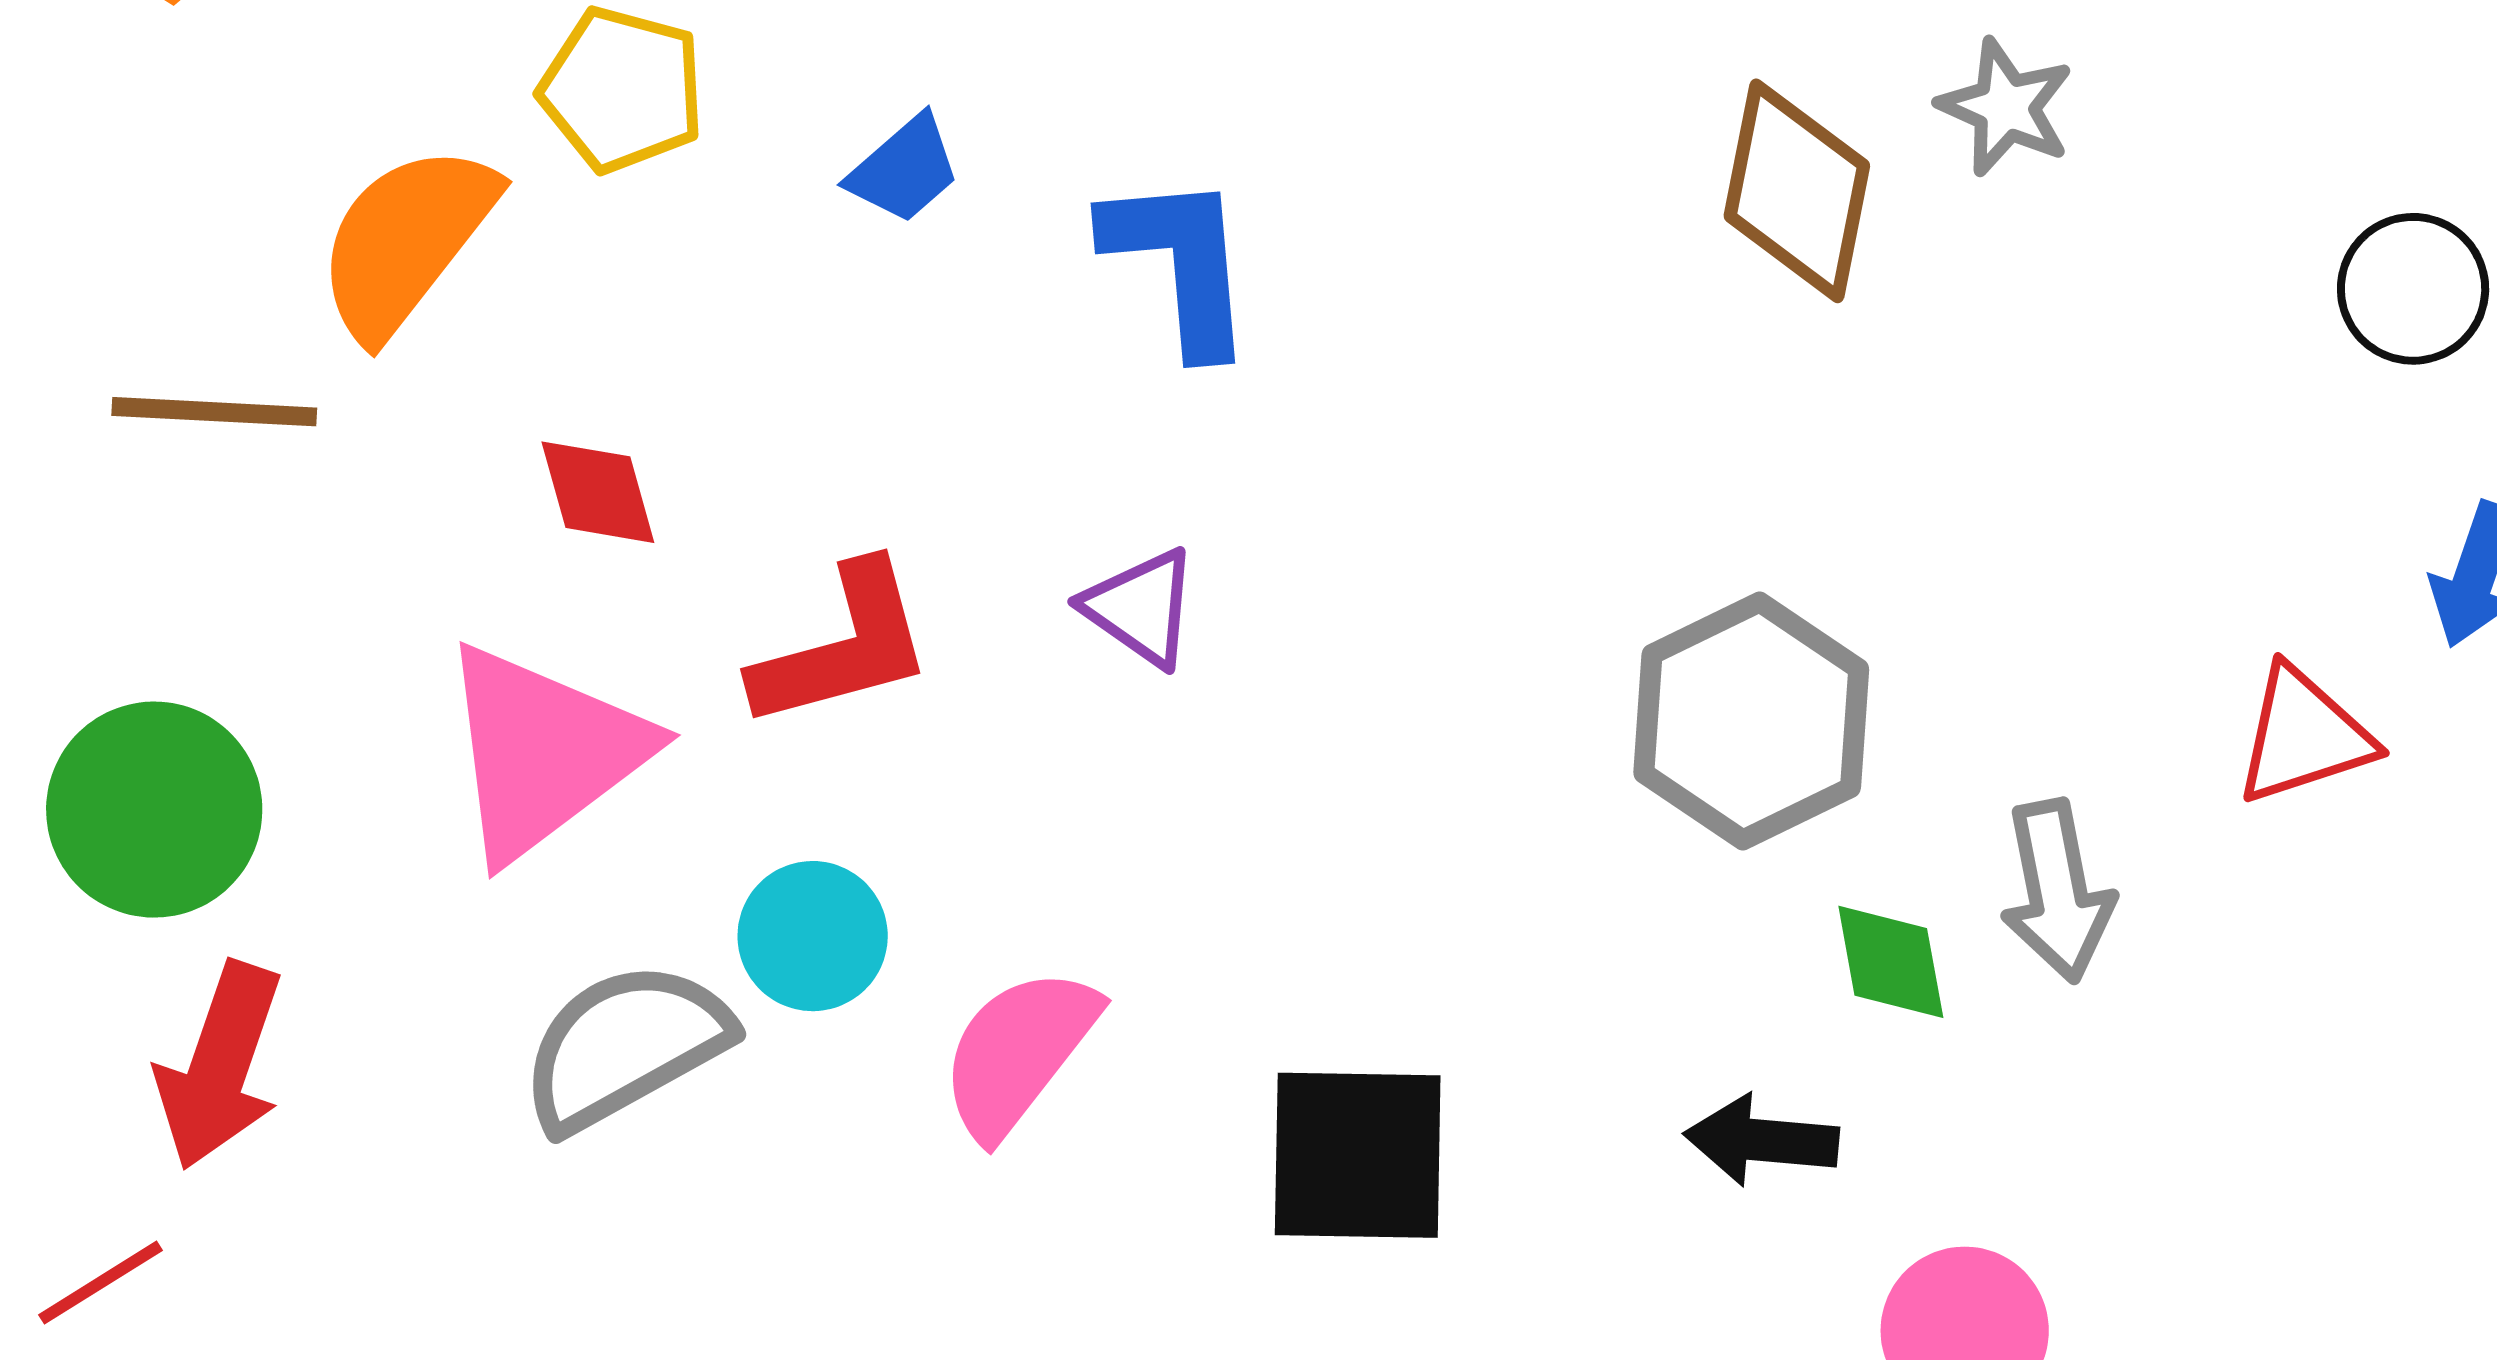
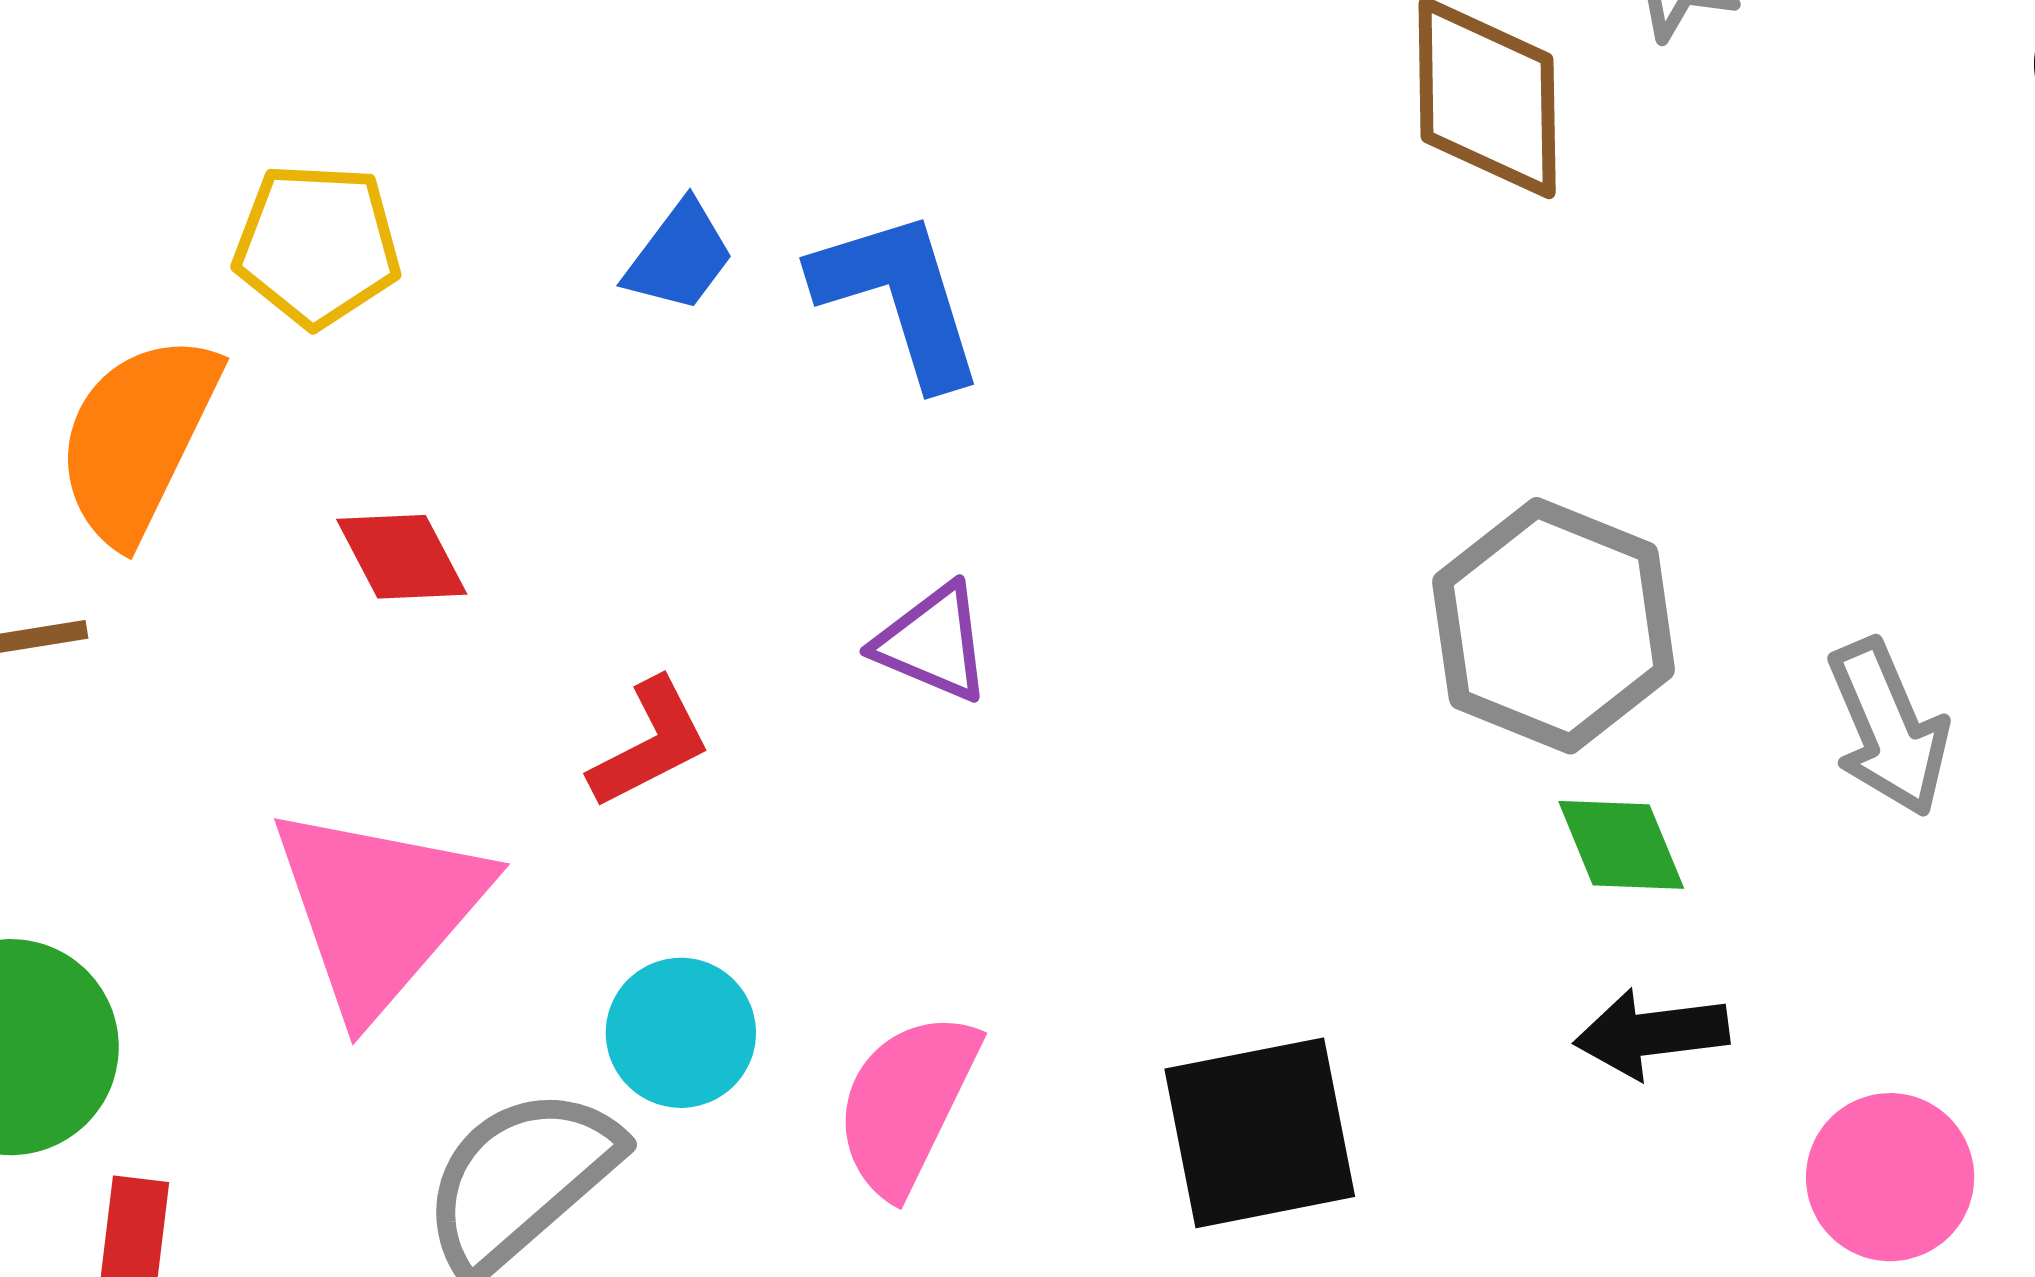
blue trapezoid: (904, 169) -> (679, 257), moved
red diamond: (598, 492) -> (402, 557), moved
red L-shape: (843, 647) -> (650, 743), size x0.7
green diamond: (1891, 962) -> (1621, 845), moved

